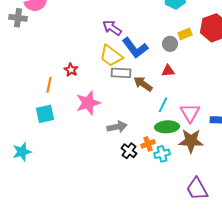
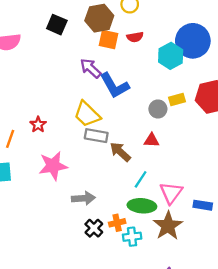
purple arrow: (112, 28) -> (91, 68), moved
blue L-shape: (135, 48) -> (114, 86), moved
brown star: (191, 141) -> (168, 226), turned 30

